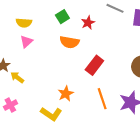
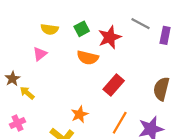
yellow semicircle: (24, 23) -> (50, 29), moved
red star: (88, 23) -> (110, 37), size x1.5
orange line: (102, 99) -> (120, 123), turned 45

